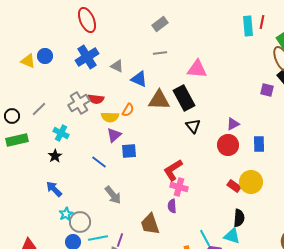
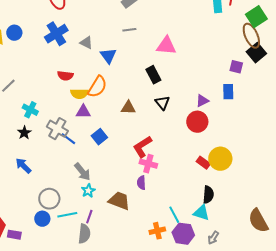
blue triangle: (139, 79) -> (108, 56), turned 30
black rectangle: (184, 98) -> (153, 75), size x0.7
brown triangle: (159, 100) -> (128, 108), moved, size x0.7
gray cross: (79, 103) -> (57, 129), moved, turned -30
orange semicircle: (128, 110) -> (97, 87), size x1.6
purple triangle: (114, 135) -> (83, 112), turned 42
blue rectangle: (259, 144) -> (228, 92), moved
blue square: (129, 151) -> (99, 137), moved, turned -35
cyan star: (66, 214) -> (88, 191), moved
brown trapezoid: (150, 224) -> (119, 201), turned 130

